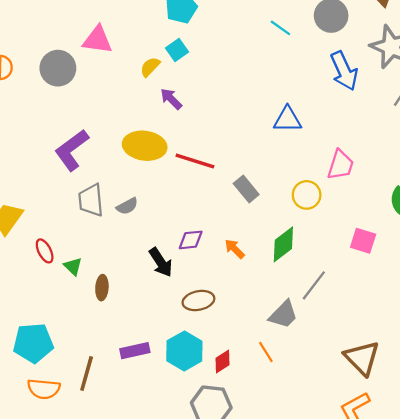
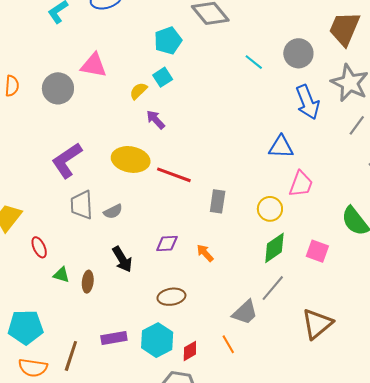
blue triangle: (288, 119) -> (281, 147), moved
gray rectangle: (246, 189) -> (218, 201), turned 45
green diamond: (283, 244) -> (274, 248), moved
black arrow: (161, 262) -> (122, 259), moved
green triangle: (73, 266) -> (61, 275), moved, turned -30
brown triangle: (362, 358) -> (317, 324), moved, turned 32

